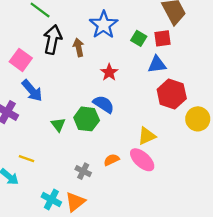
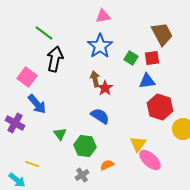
brown arrow: (79, 47) -> (95, 79), moved
green hexagon: (87, 119) -> (85, 146), moved
yellow triangle: (147, 136) -> (138, 144), turned -30
pink ellipse: (142, 160) -> (150, 160), moved
gray cross: (83, 171) -> (82, 175), turned 32

